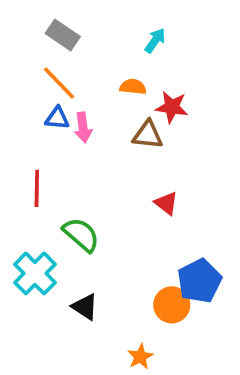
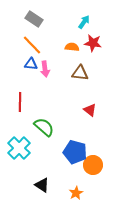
red star: (172, 107) -> (93, 43), moved
blue pentagon: (199, 281) -> (75, 152), moved, turned -30
black triangle: (85, 307) -> (42, 185), moved

